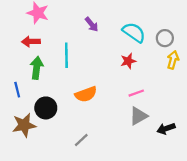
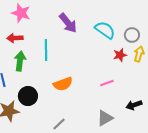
purple arrow: (92, 24) -> (68, 23), size x1.5
red star: (128, 61) -> (120, 55), moved
gray triangle: (139, 116) -> (105, 118), moved
black arrow: (166, 129) -> (134, 105), moved

